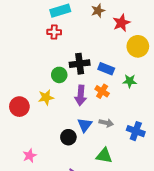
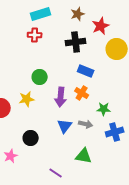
black cross: (80, 64) -> (76, 42), moved
green star: (130, 81) -> (104, 109), moved
blue cross: (136, 131) -> (115, 132), turned -36
black circle: (68, 137) -> (31, 138), moved

